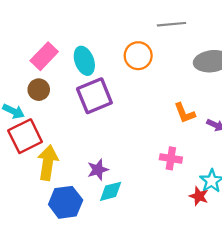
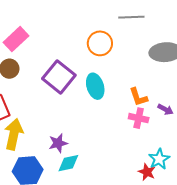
cyan ellipse: (84, 61) -> (95, 86), moved
purple square: (94, 96) -> (59, 77), turned -32
pink cross: (171, 158) -> (139, 118), moved

